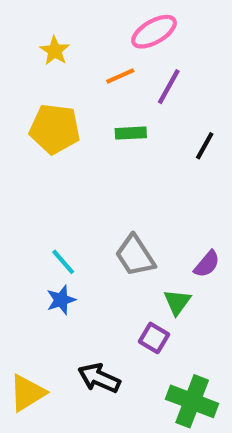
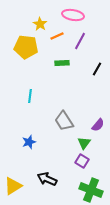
pink ellipse: (154, 32) -> (73, 15), turned 40
yellow star: (55, 51) -> (40, 24), moved
yellow pentagon: (55, 129) -> (26, 47), moved
cyan line: (63, 262) -> (30, 96), moved, turned 48
purple square: (154, 338) -> (82, 161), moved

